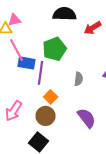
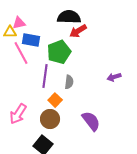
red arrow: (92, 28) -> (78, 31), moved
blue rectangle: (26, 63) -> (31, 40), moved
gray semicircle: (78, 79) -> (69, 82), moved

